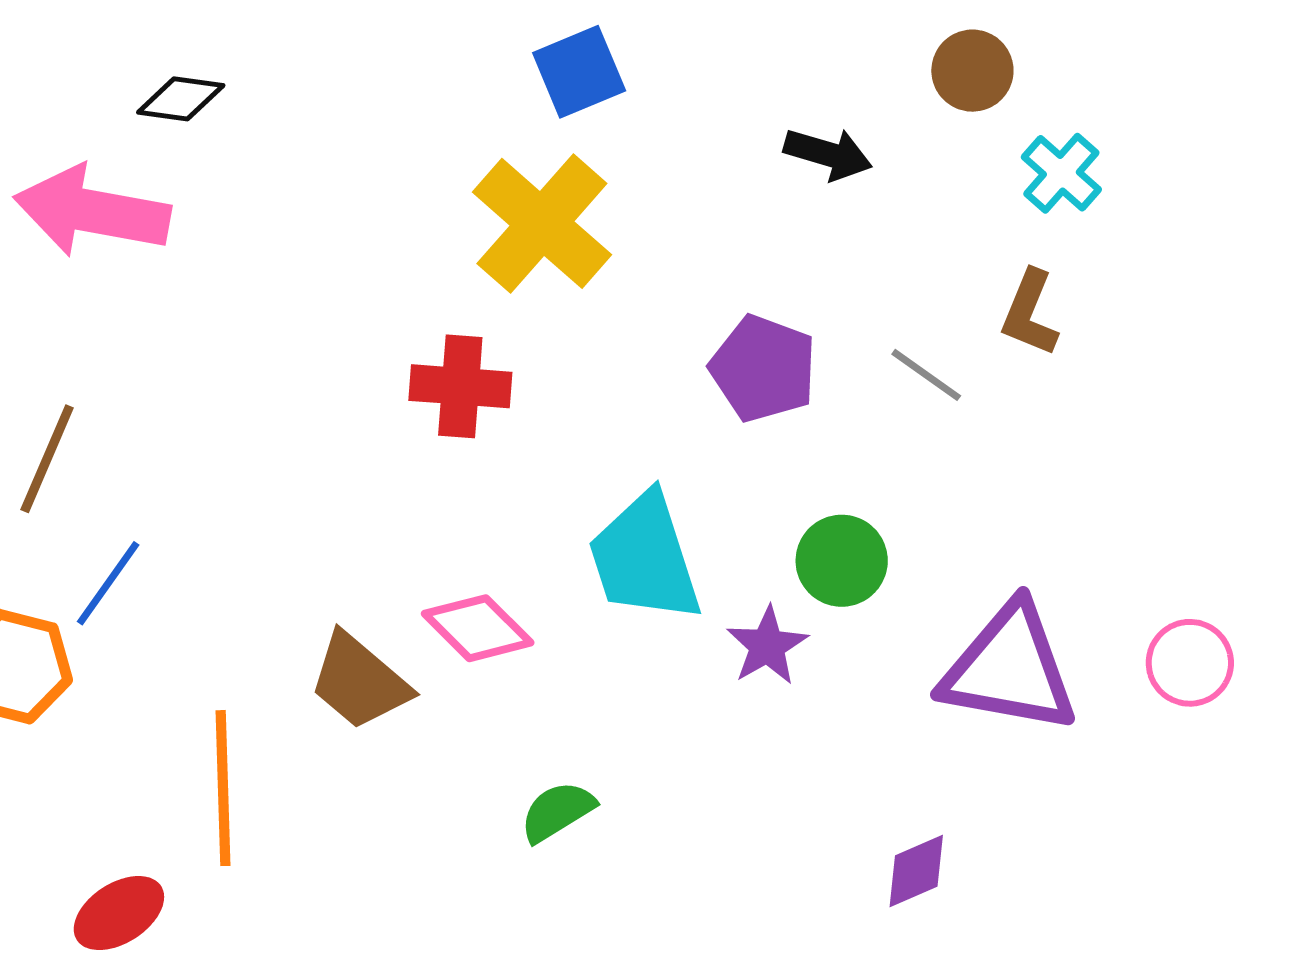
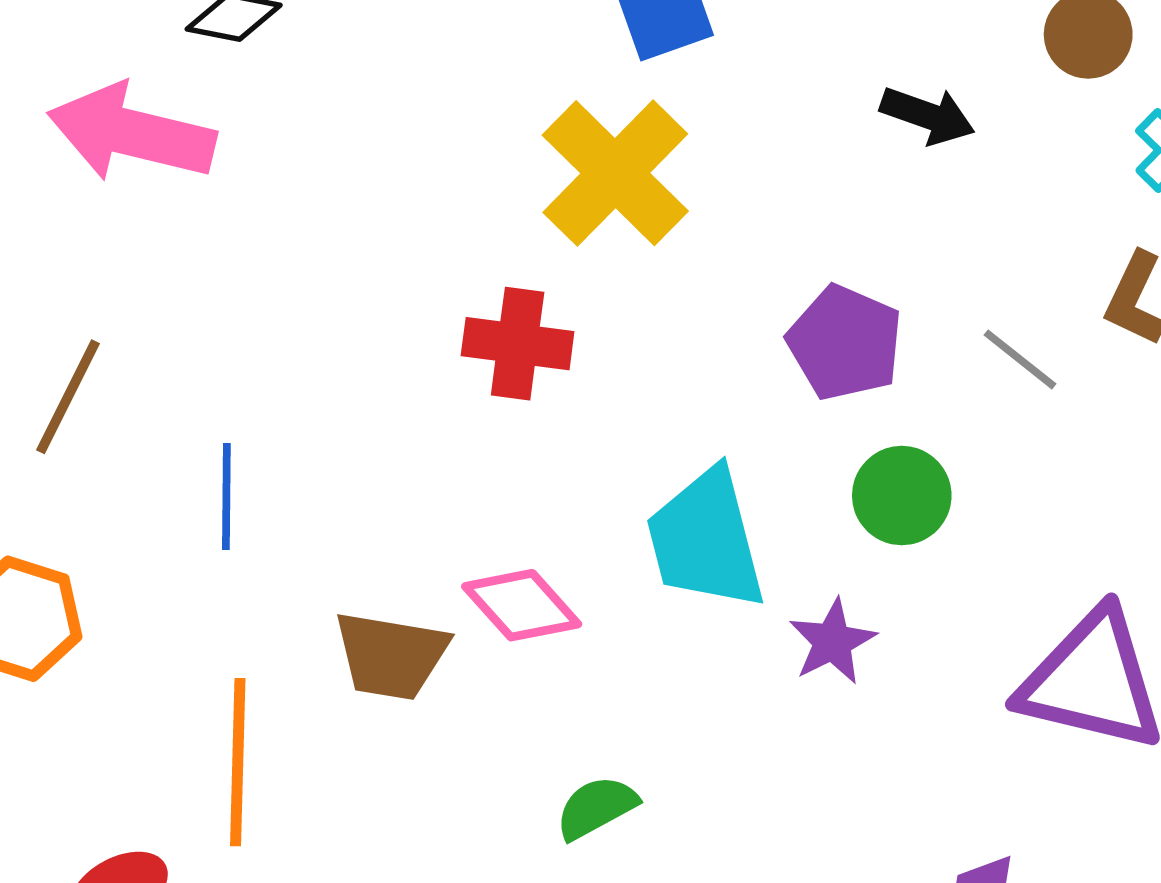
green circle: (842, 561) -> (902, 496), moved
blue line: (108, 583) -> (226, 497), moved, turned -38
brown trapezoid: (359, 681) -> (391, 656), turned -34

